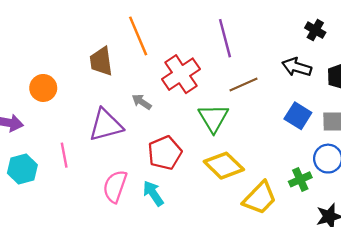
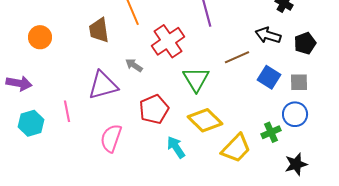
brown line: (243, 85) -> (237, 57), moved
orange circle: (43, 88) -> (40, 37), moved
cyan arrow: (153, 193) -> (176, 147), moved

